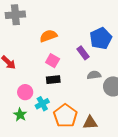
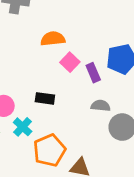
pink square: (53, 61) -> (70, 62), moved
cyan cross: (42, 104) -> (23, 127), turned -32

